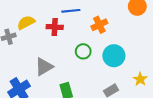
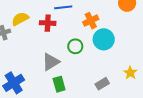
cyan circle: (114, 56) -> (104, 39), moved
gray triangle: (44, 67) -> (51, 62), moved

